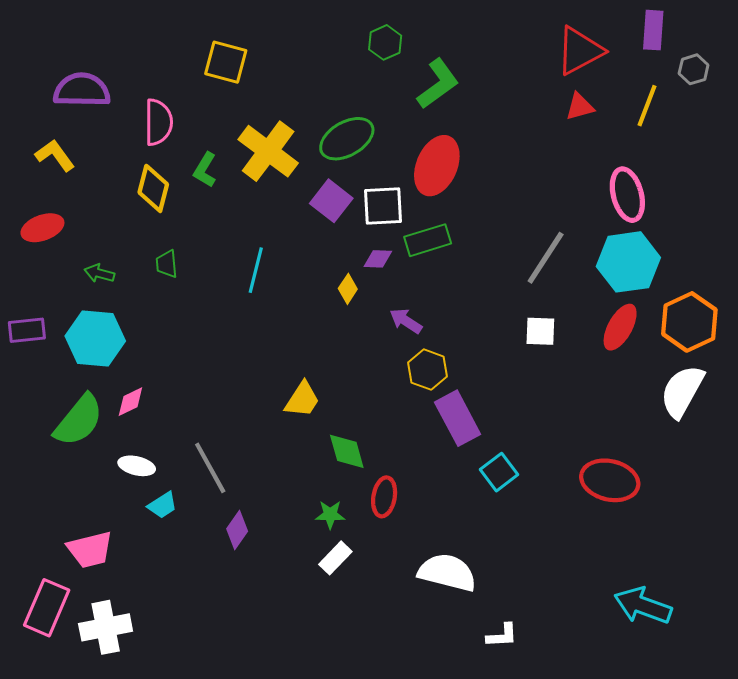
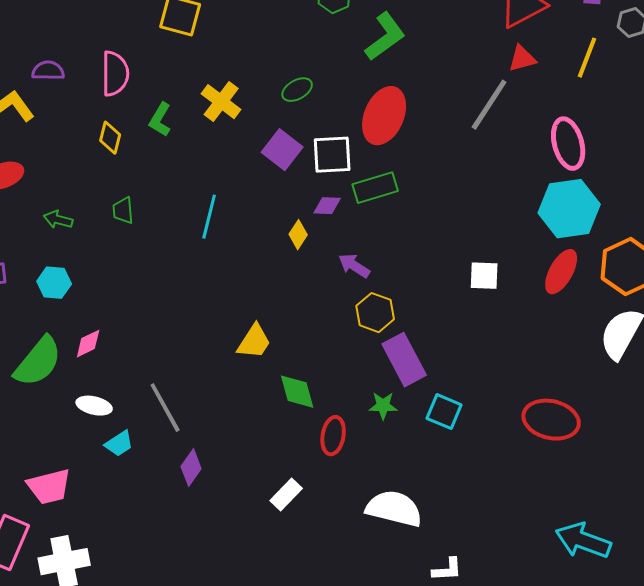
purple semicircle: (82, 90) -> (48, 71), moved, size x0.6
green ellipse: (347, 139) -> (297, 90), size x0.6
yellow cross: (268, 151) -> (221, 102), size x0.7
yellow diamond: (153, 188) -> (110, 138), size x0.7
gray line: (546, 258) -> (489, 105), moved
cyan hexagon: (95, 339) -> (54, 283), size x0.6
cyan square: (499, 472) -> (444, 412), turned -30
green star: (330, 514) -> (383, 406), moved

